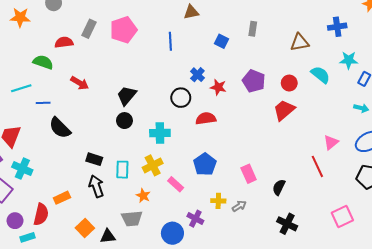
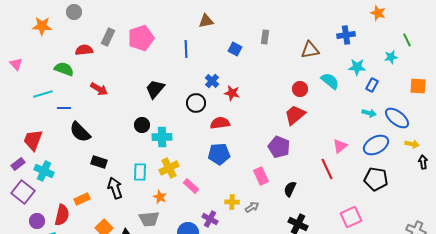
purple pentagon: (254, 81) -> (279, 147), moved
black trapezoid: (127, 96) -> (155, 89), moved
cyan cross: (160, 133) -> (162, 137), moved
black rectangle: (94, 159) -> (99, 162), moved
blue pentagon: (205, 164) -> (219, 154), moved, turned 30

